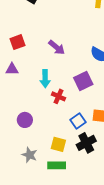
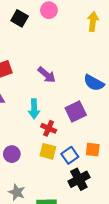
yellow square: (58, 144) -> (48, 151), moved

